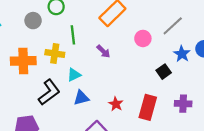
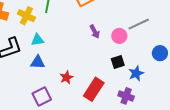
pink circle: (143, 38) -> (119, 36), moved
purple arrow: (103, 51) -> (95, 32), moved
blue star: (182, 54) -> (136, 73), moved

